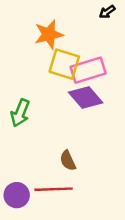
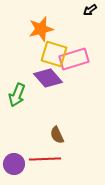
purple diamond: (86, 98) -> (48, 78), moved

